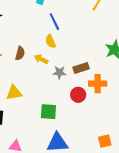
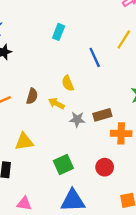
blue line: (54, 22) -> (95, 57), moved
red circle: (78, 95) -> (105, 167), moved
green square: (48, 112) -> (63, 164), turned -30

